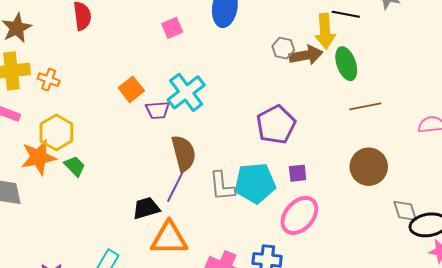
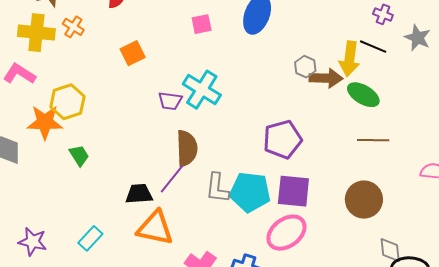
green ellipse: (346, 64) -> (363, 95), turned -52
orange cross: (49, 80) -> (73, 27), moved
orange square: (131, 89) -> (133, 53), moved
cyan cross: (186, 92) -> (202, 90), turned -33
green trapezoid: (75, 166) -> (79, 155), moved
purple square: (298, 173) -> (293, 191), size x1.8

